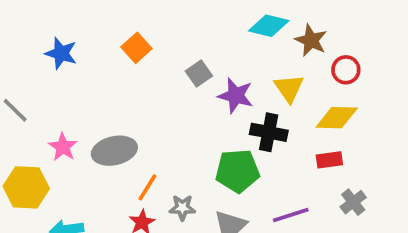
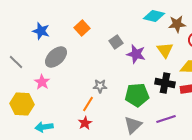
brown star: (311, 40) -> (177, 24), turned -30
black cross: (269, 132) -> (165, 83), moved
gray ellipse: (114, 151) -> (56, 57), moved, turned -30
gray star: (182, 208) -> (100, 86), moved

